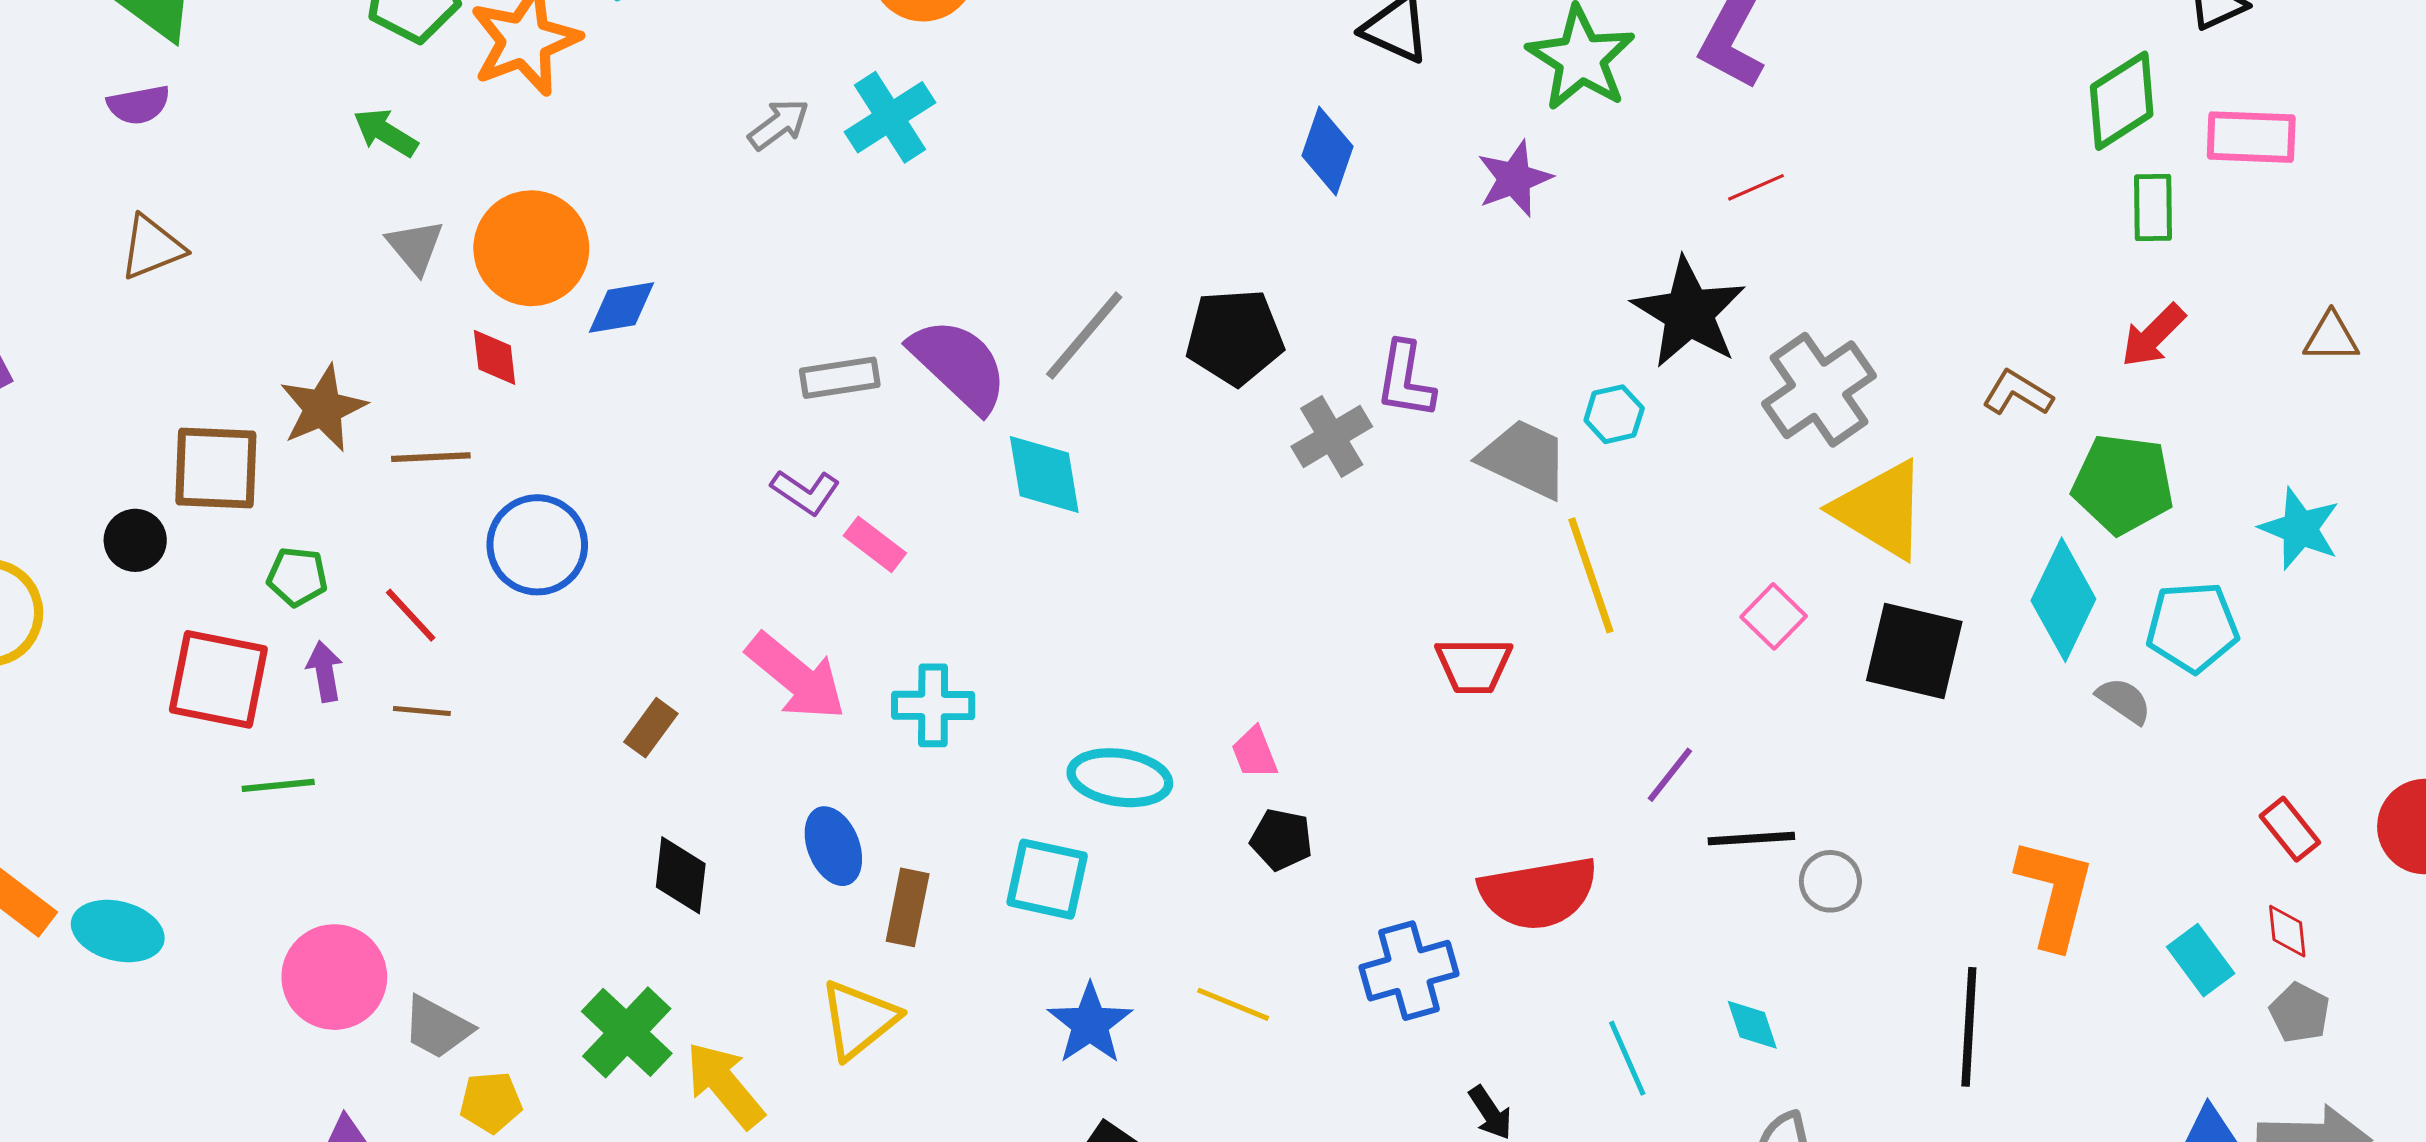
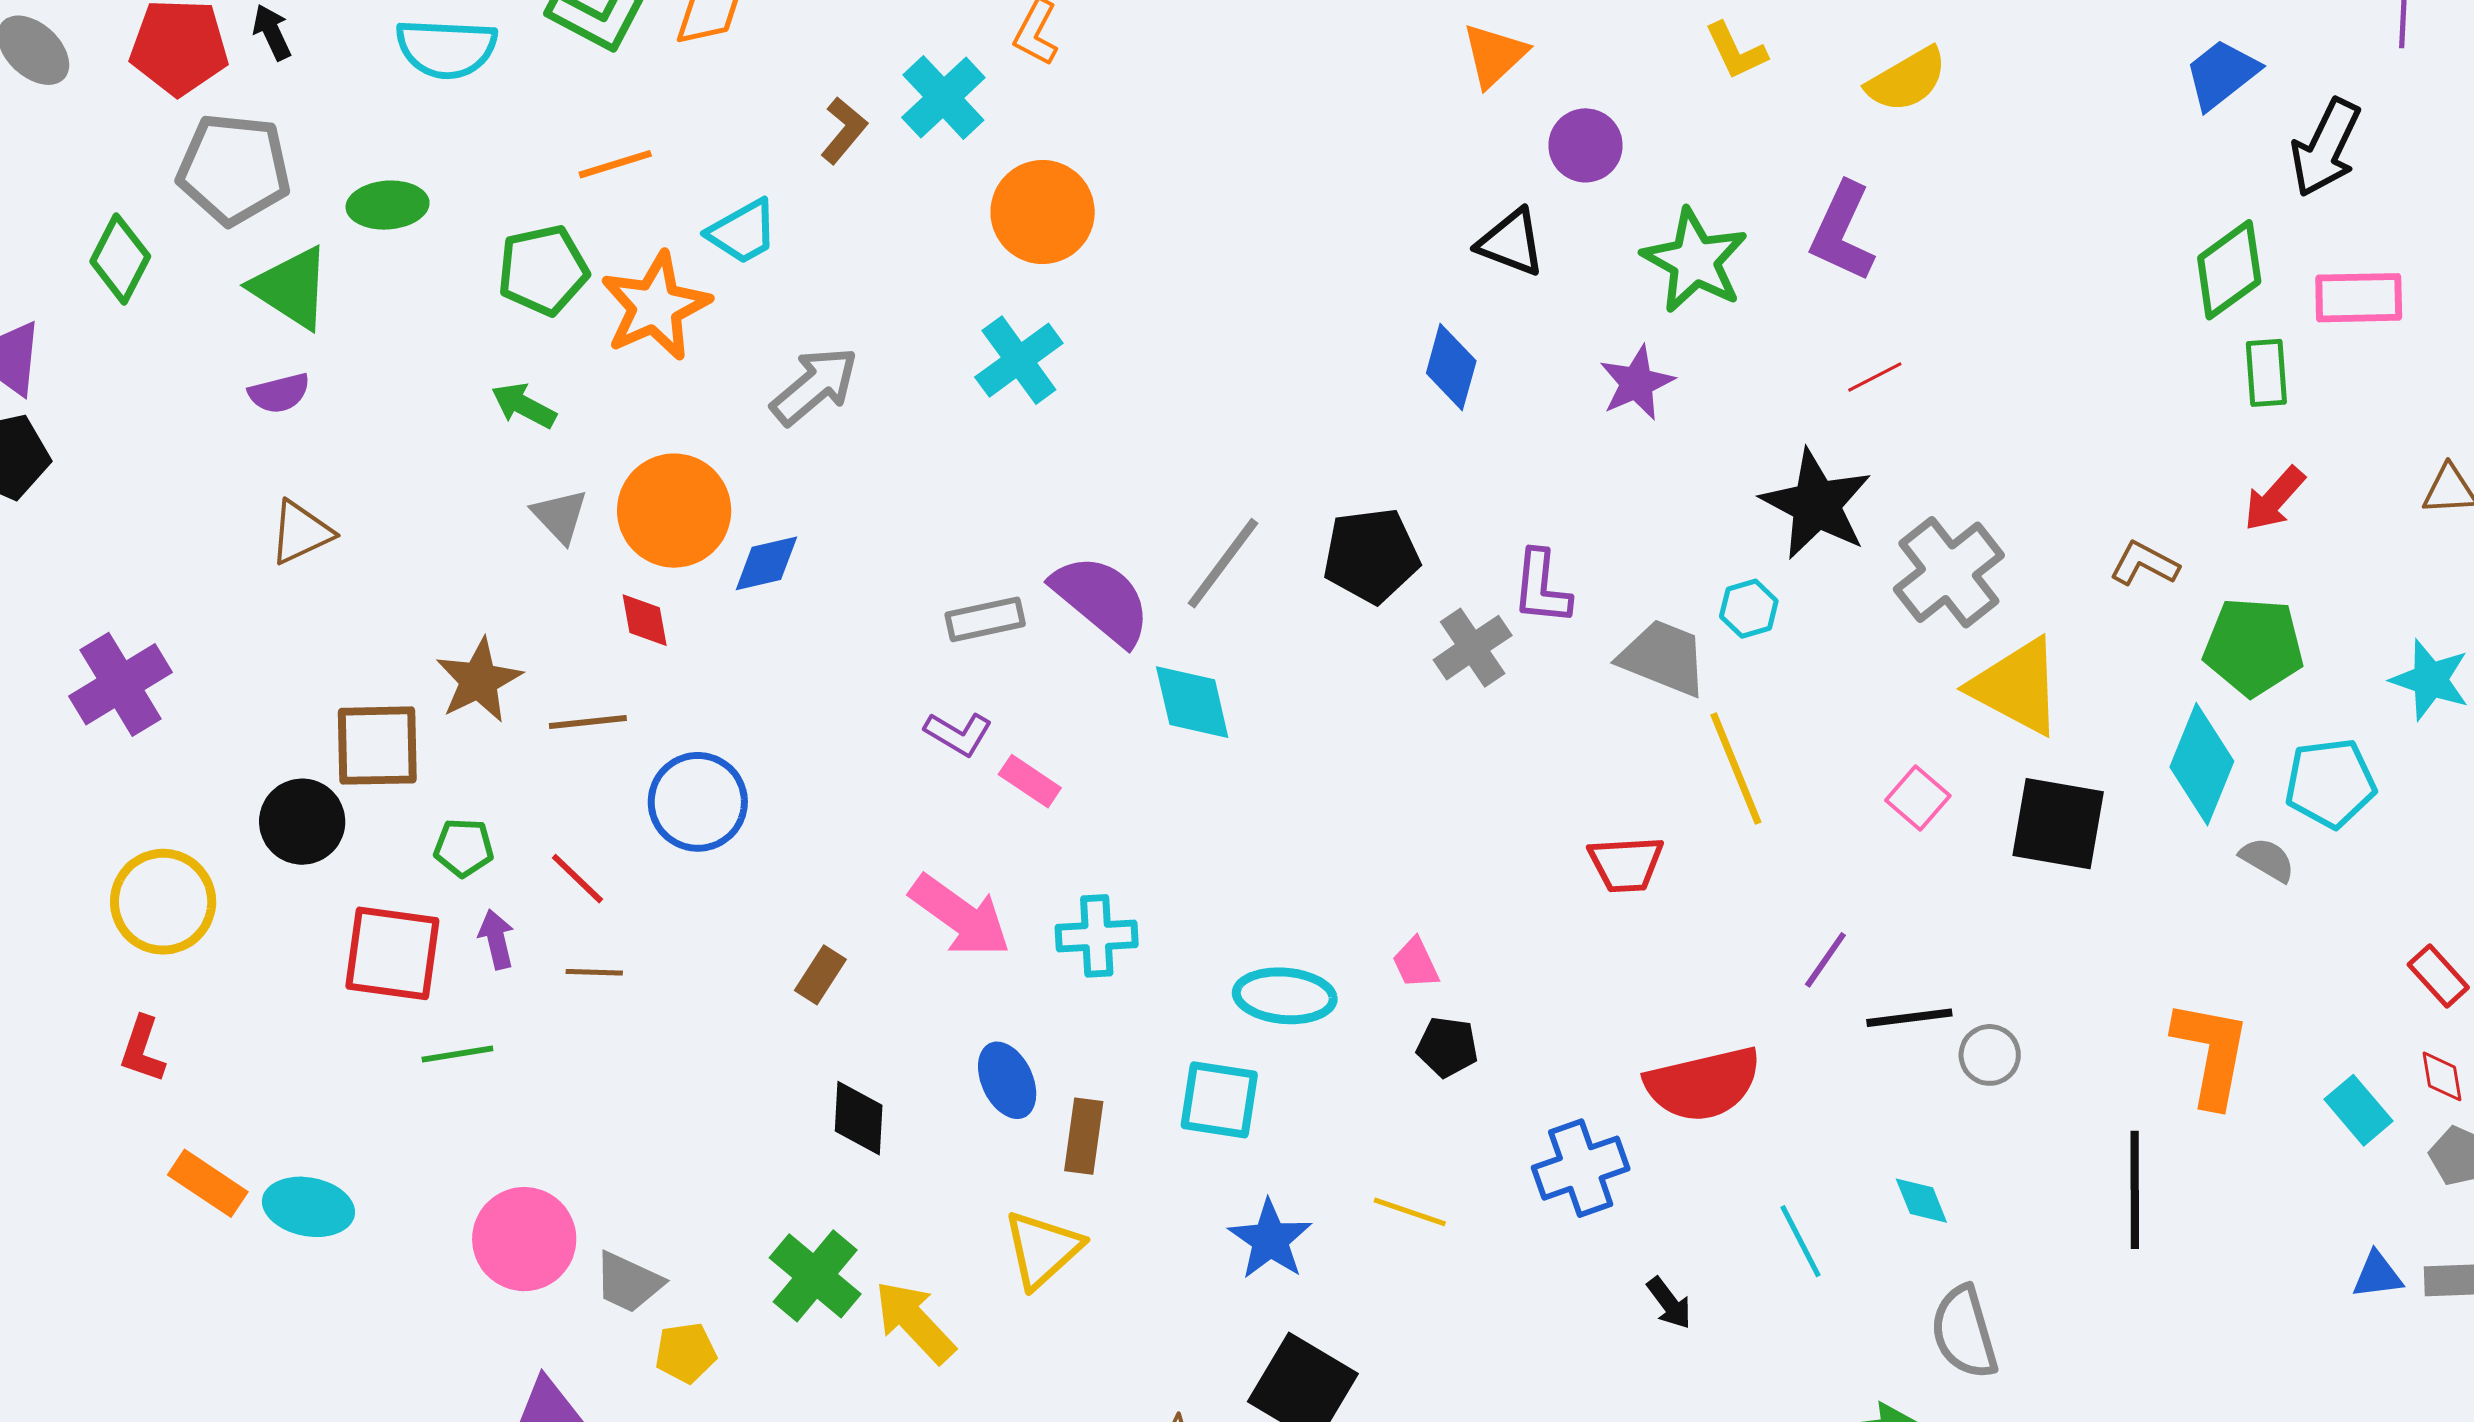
gray arrow: (779, 124) -> (815, 386), moved, size x1.5
black circle: (135, 540) -> (302, 822), size x1.4

